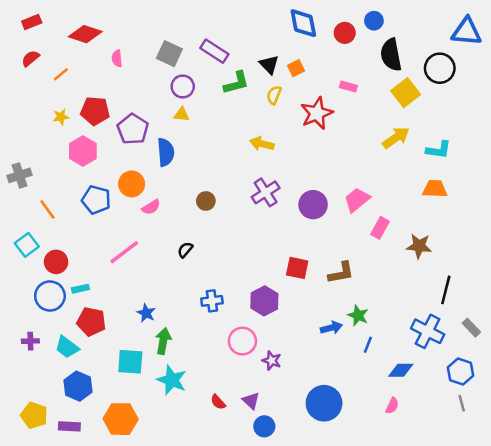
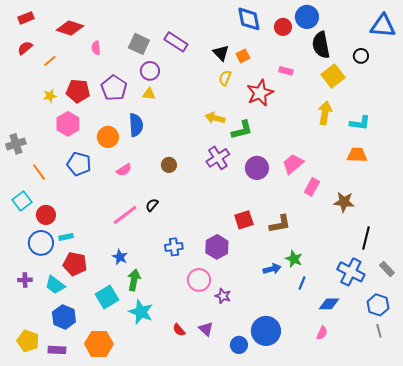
blue circle: (374, 21) -> (307, 17), size x1.5
black circle: (440, 68) -> (361, 56), size x0.6
green L-shape: (236, 83) -> (242, 130), moved
purple pentagon: (133, 129) -> (114, 88), moved
yellow arrow: (396, 138) -> (325, 113), turned -45
orange circle: (132, 184) -> (108, 137), moved
pink line: (124, 252) -> (125, 215), moved
red square: (297, 268) -> (244, 220), turned -30
cyan square: (130, 362) -> (107, 297), turned -35
blue circle: (264, 426) -> (239, 345), moved

